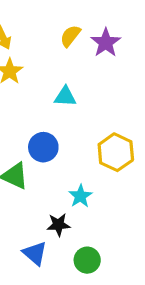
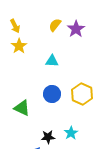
blue circle: (43, 147) -> (52, 94), moved
cyan star: (80, 196) -> (71, 133), moved

